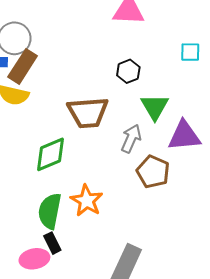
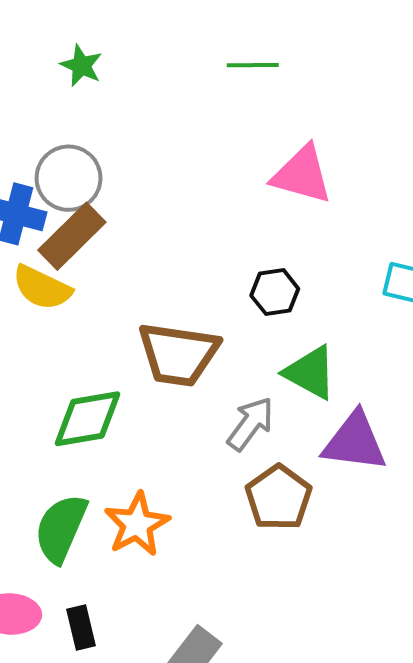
green triangle: (155, 107) -> (310, 373), turned -44
black rectangle: (52, 243) -> (81, 628), moved

